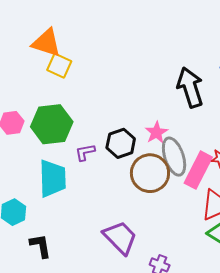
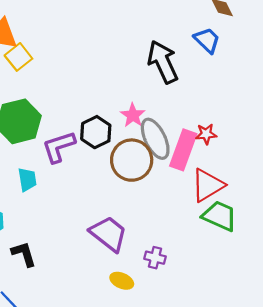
yellow square: (59, 66) -> (18, 57), turned 35
purple L-shape: (85, 152) -> (59, 147), size x1.6
cyan trapezoid: (53, 178) -> (27, 180), size x0.6

